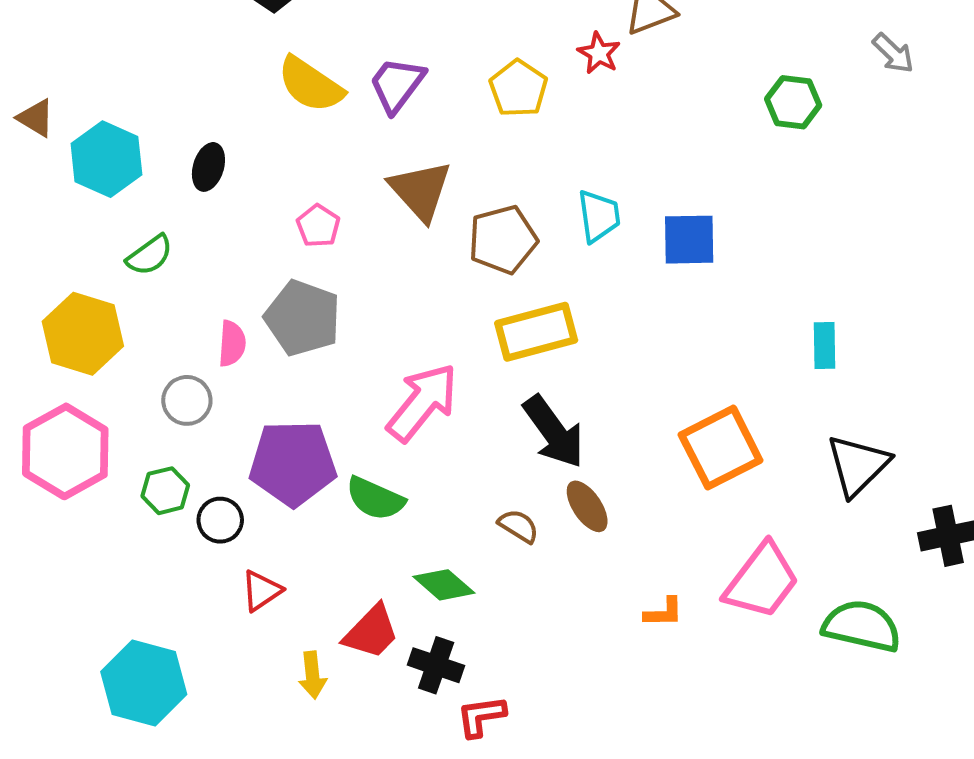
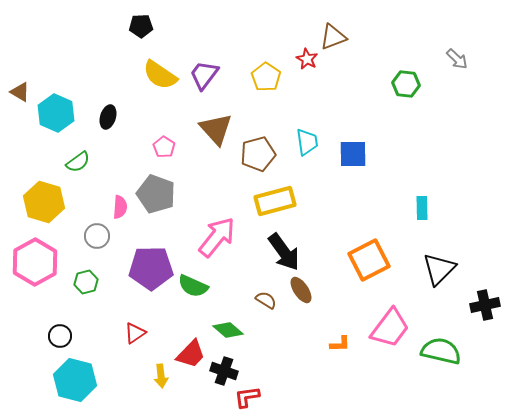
black circle: (220, 520) -> (60, 336), moved

